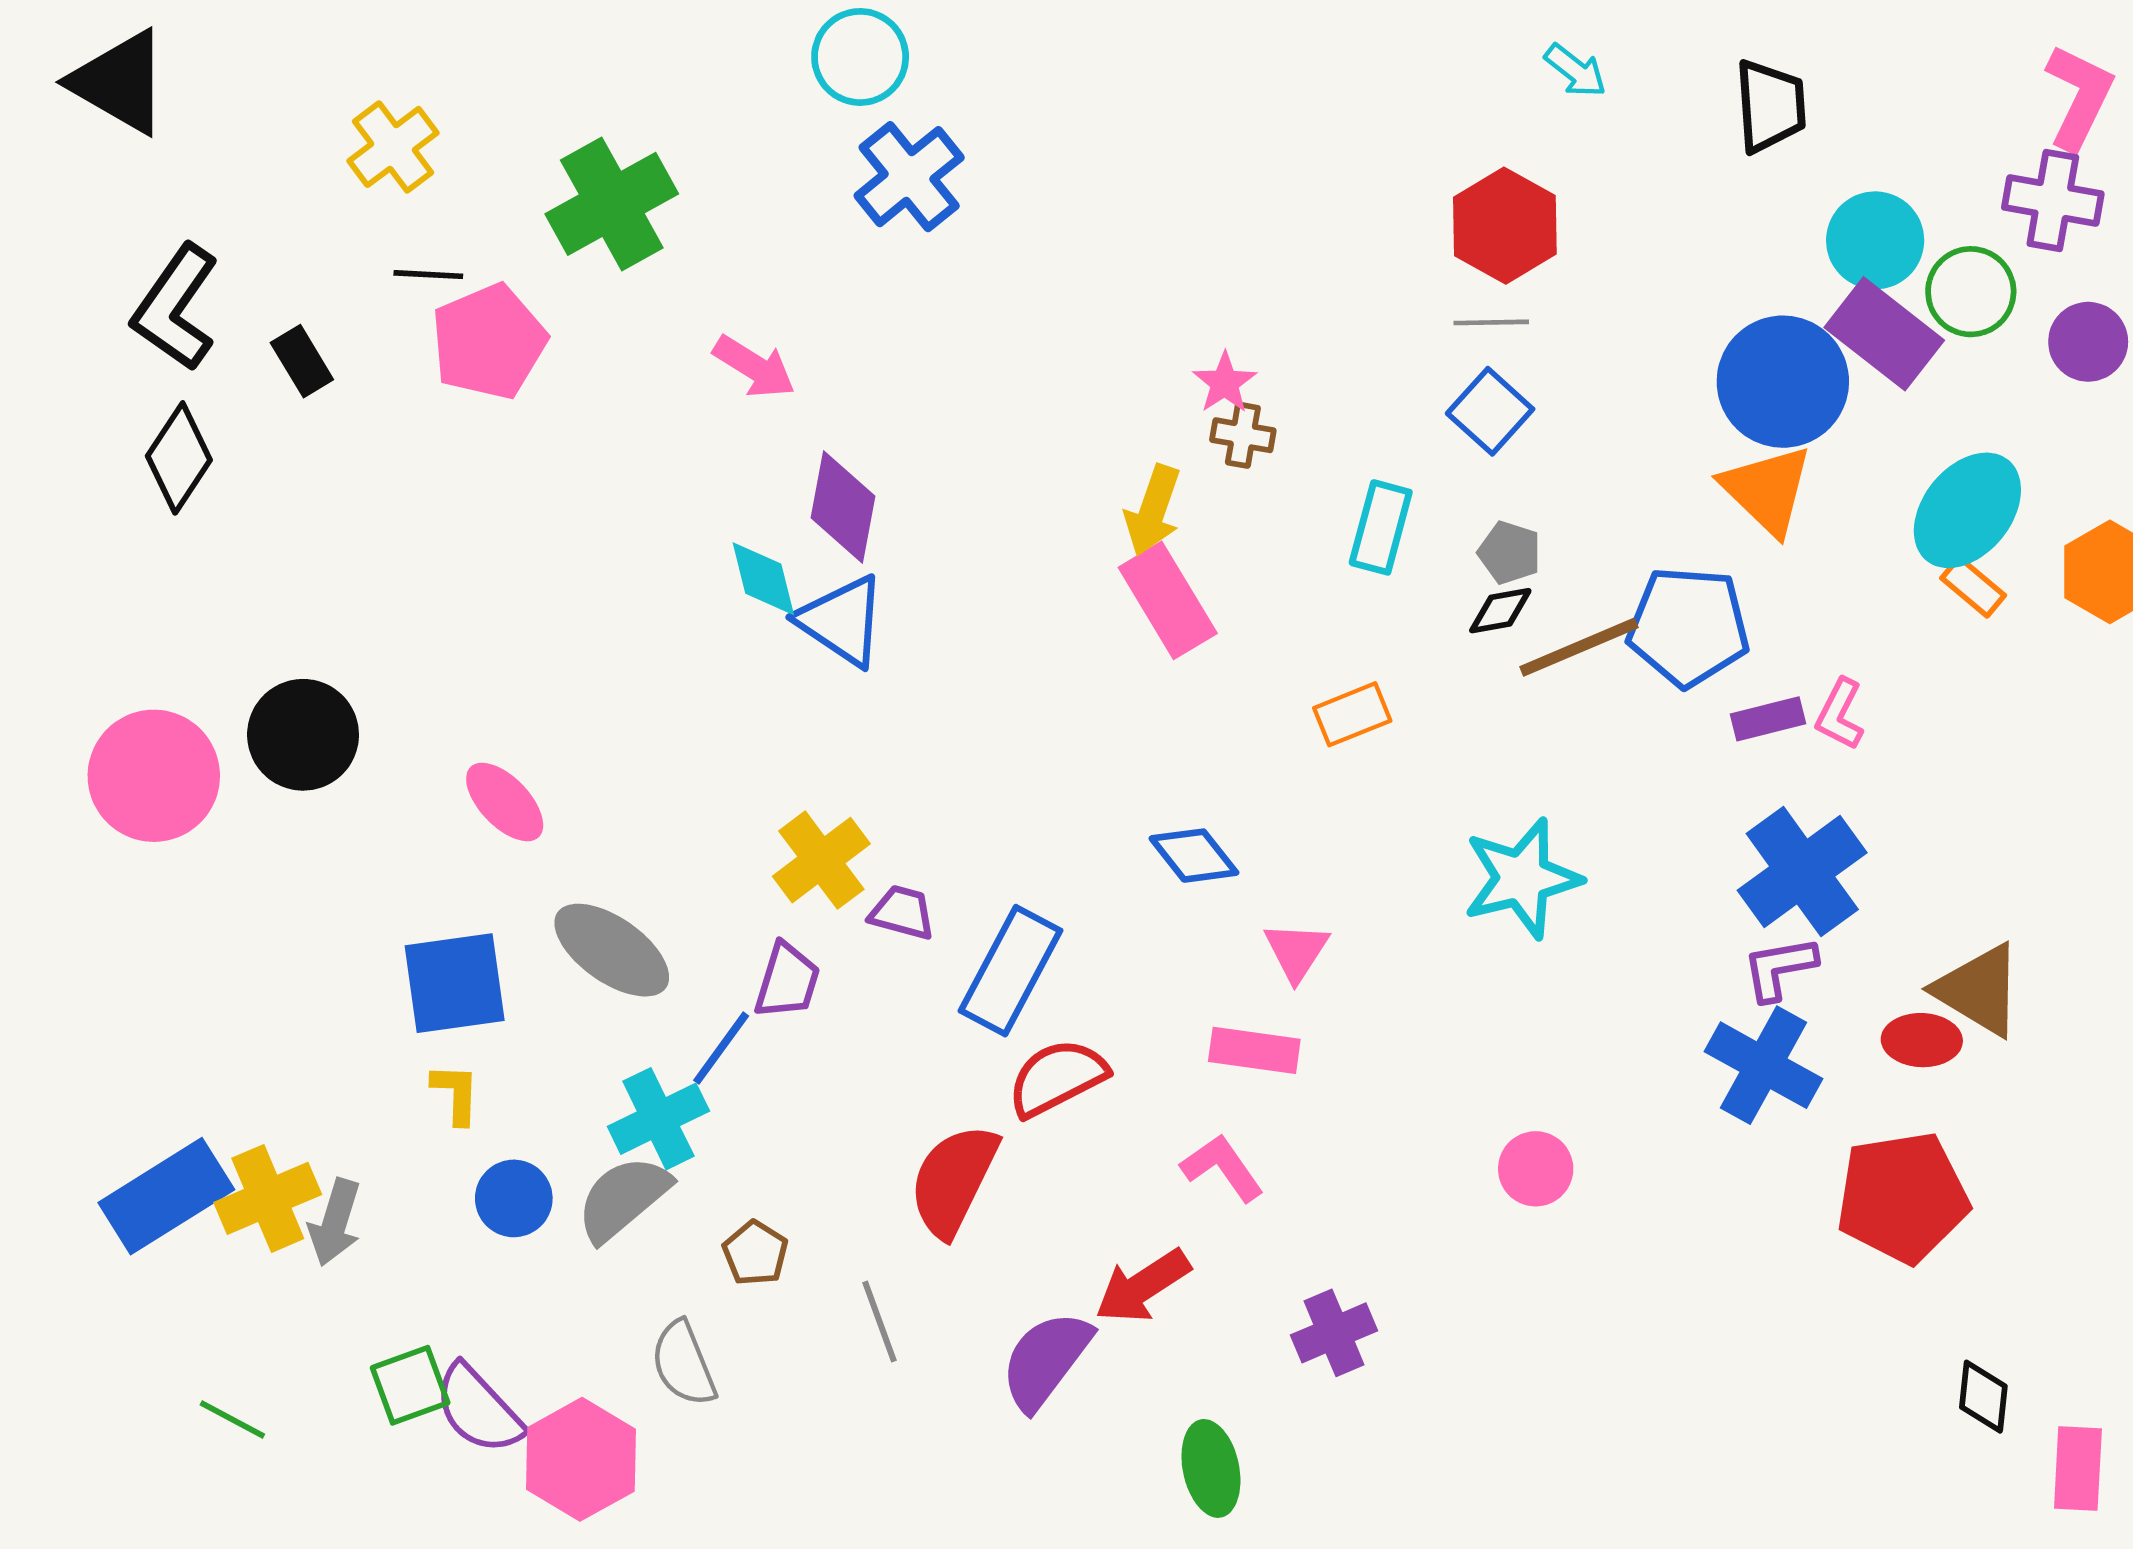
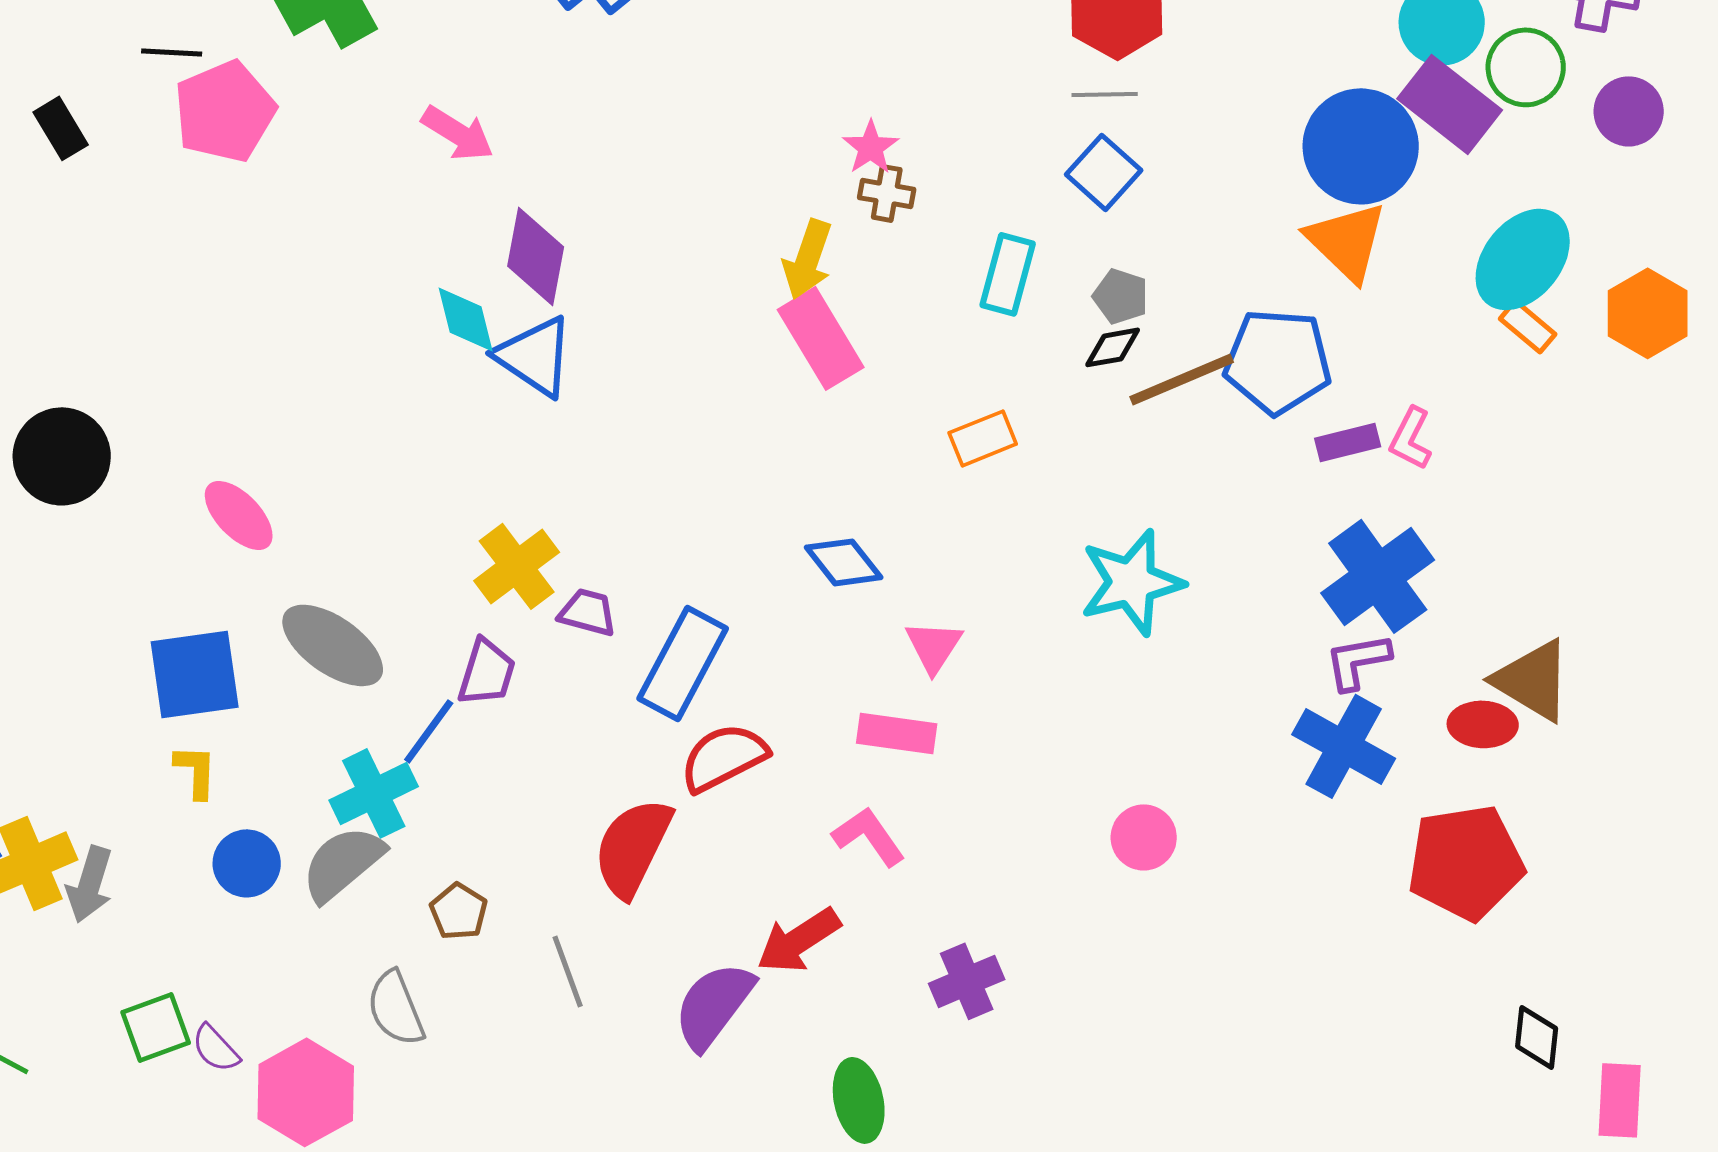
purple semicircle: (478, 1409) -> (216, 1048), size x0.6

